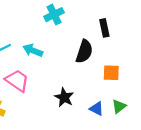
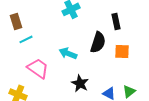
cyan arrow: (33, 50) -> (68, 53), moved
orange square: (111, 73) -> (122, 51), moved

